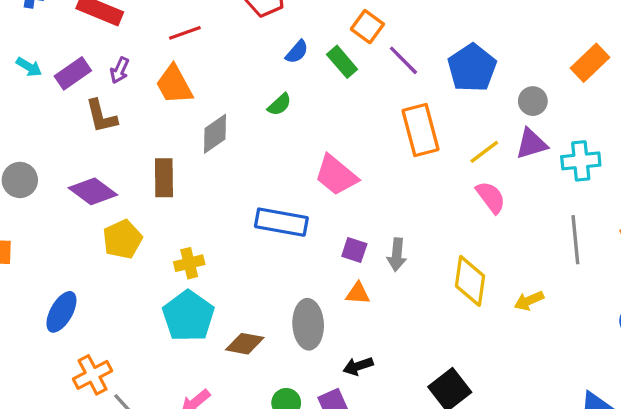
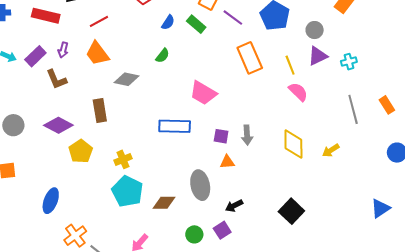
gray diamond: (215, 134) -> (126, 79), turned 55
yellow line: (484, 152) -> (290, 65), turned -66
cyan cross: (581, 161) -> (349, 62), size x0.7

